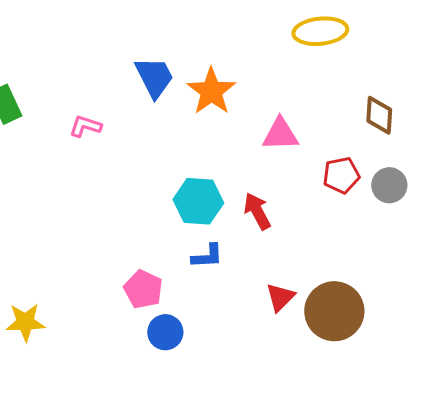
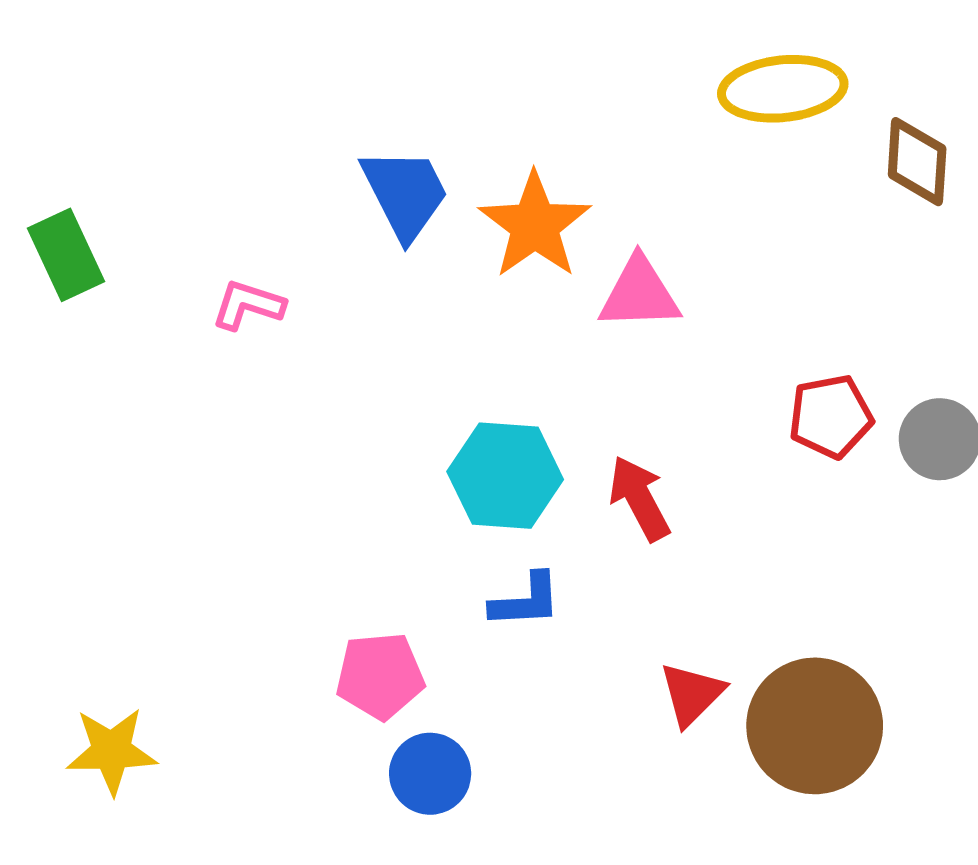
brown diamond: (379, 115) -> (917, 162), moved
pink triangle: (280, 134) -> (639, 294), moved
pink pentagon: (143, 289) -> (380, 676), turned -30

